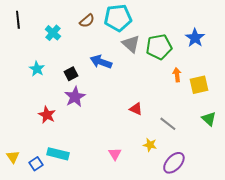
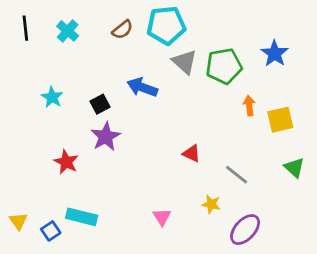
cyan cross: (53, 33) -> (68, 31), moved

